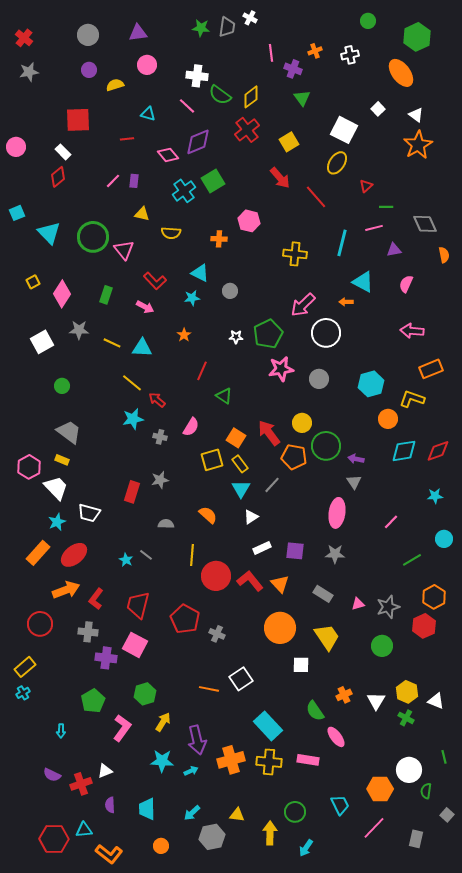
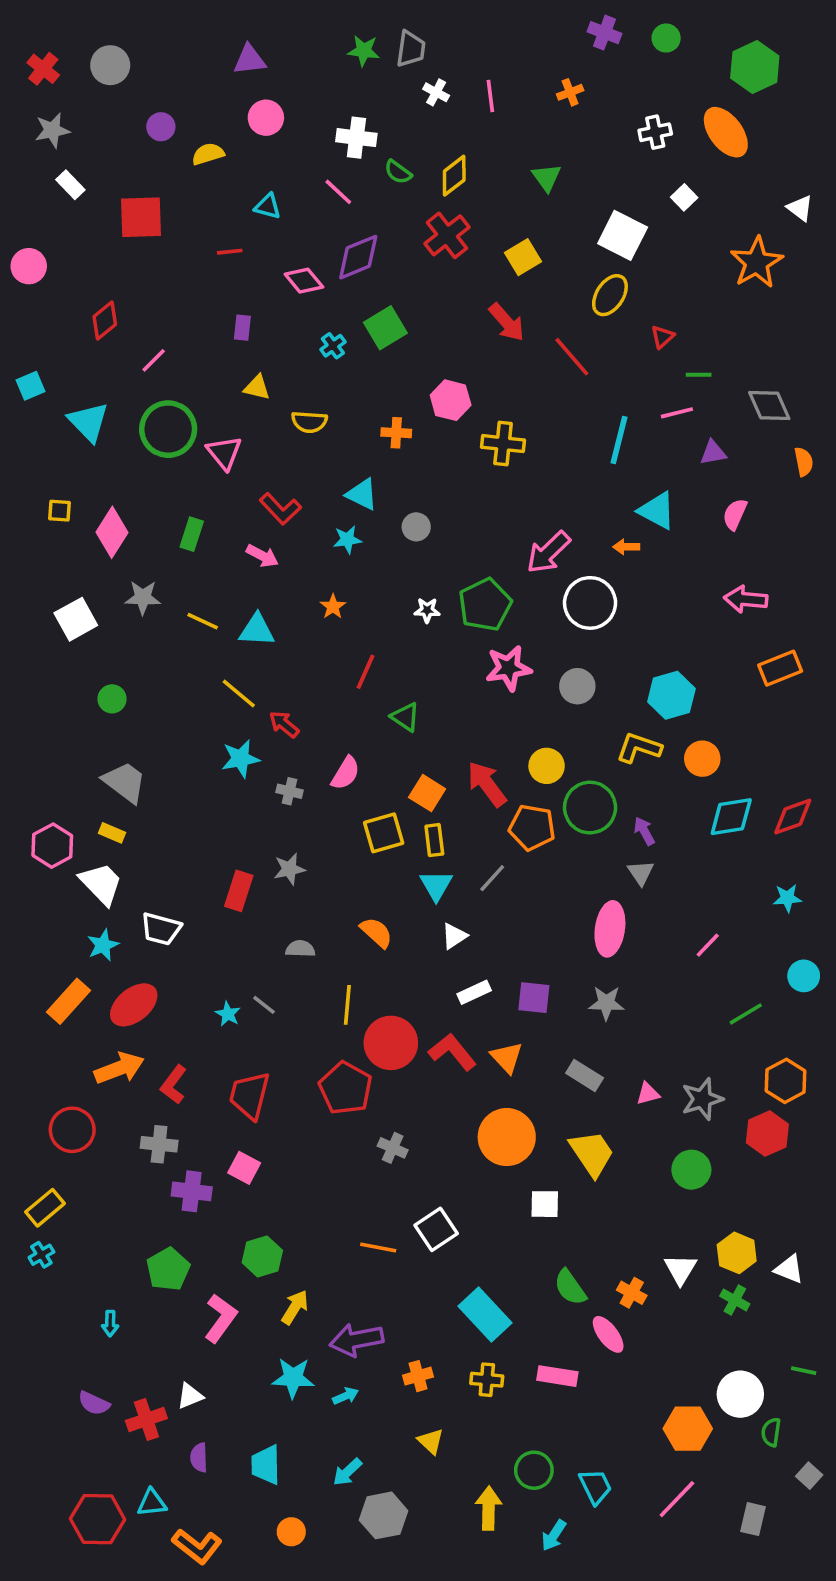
white cross: (250, 18) -> (436, 92), moved
gray circle: (88, 35) -> (110, 65), moved
white cross: (350, 55) -> (655, 132), moved
purple cross: (293, 69) -> (604, 33), moved
green semicircle: (220, 95) -> (398, 172), size x0.7
white triangle: (416, 115) -> (800, 208), moved
white rectangle: (63, 152) -> (70, 185), moved
pink line: (113, 181) -> (154, 360), moved
cyan cross: (184, 191) -> (333, 346), size x0.6
yellow cross: (295, 254) -> (503, 444), moved
yellow square: (33, 282) -> (60, 511), turned 32
yellow L-shape: (412, 399) -> (639, 748), moved
purple arrow: (356, 459) -> (644, 831), turned 49
yellow rectangle: (240, 464) -> (434, 840), turned 30
red pentagon: (185, 619) -> (346, 1088), moved
pink square: (135, 645) -> (244, 1168), size x0.7
orange cross: (344, 695) -> (632, 1293), moved, turned -35
purple arrow: (197, 740) -> (356, 1340), turned 92
green line: (444, 757) -> (804, 1371), turned -64
orange cross: (231, 760) -> (418, 1376), size x0.6
yellow cross: (269, 762) -> (487, 1380), size x0.7
cyan trapezoid: (340, 805) -> (595, 1486), moved
yellow triangle: (237, 815) -> (431, 1441), moved, turned 35

